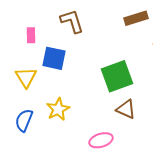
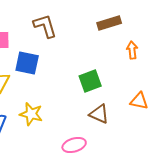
green square: (117, 76) -> (90, 81), size x0.7
yellow star: (58, 109) -> (31, 114), turned -30

